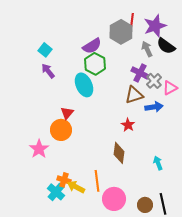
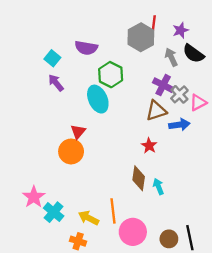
purple star: (155, 26) -> (181, 30), size x0.6
purple semicircle: (92, 46) -> (86, 48), moved, turned 42
pink star: (39, 149) -> (34, 197), moved
cyan arrow: (158, 163) -> (158, 186), moved
orange cross: (64, 180) -> (78, 241), moved
cyan cross: (56, 192) -> (54, 212), moved

